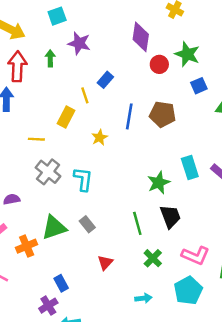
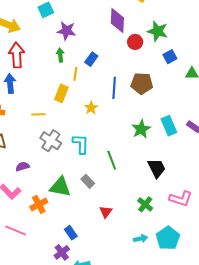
green arrow: (50, 58) -> (60, 55), moved
yellow line: (85, 95) -> (75, 74), turned 32
green star: (159, 183) -> (141, 129), moved
green line: (137, 223) -> (112, 160), moved
green triangle: (54, 228) -> (60, 187), turned 35
cyan pentagon: (188, 291) -> (168, 238), moved

